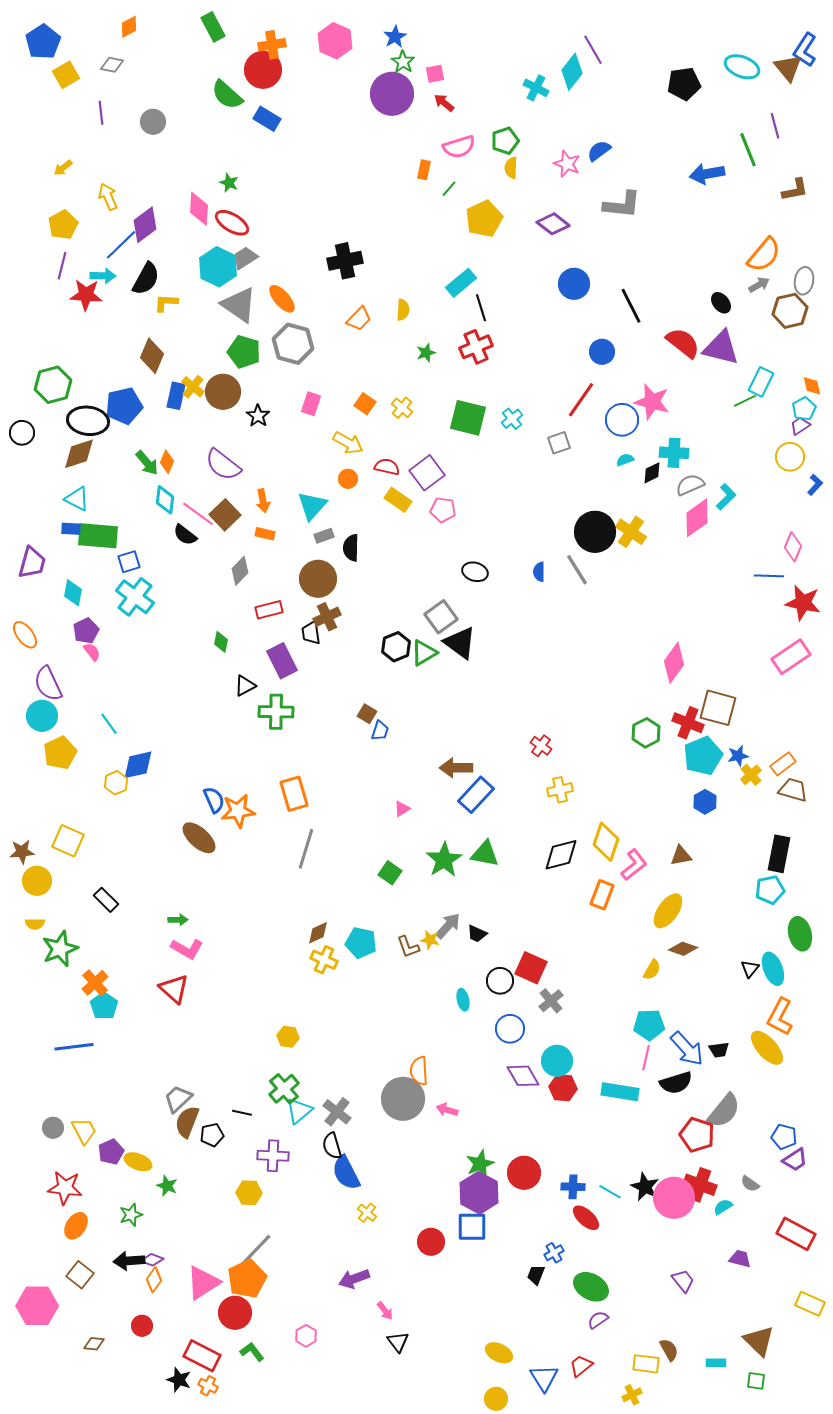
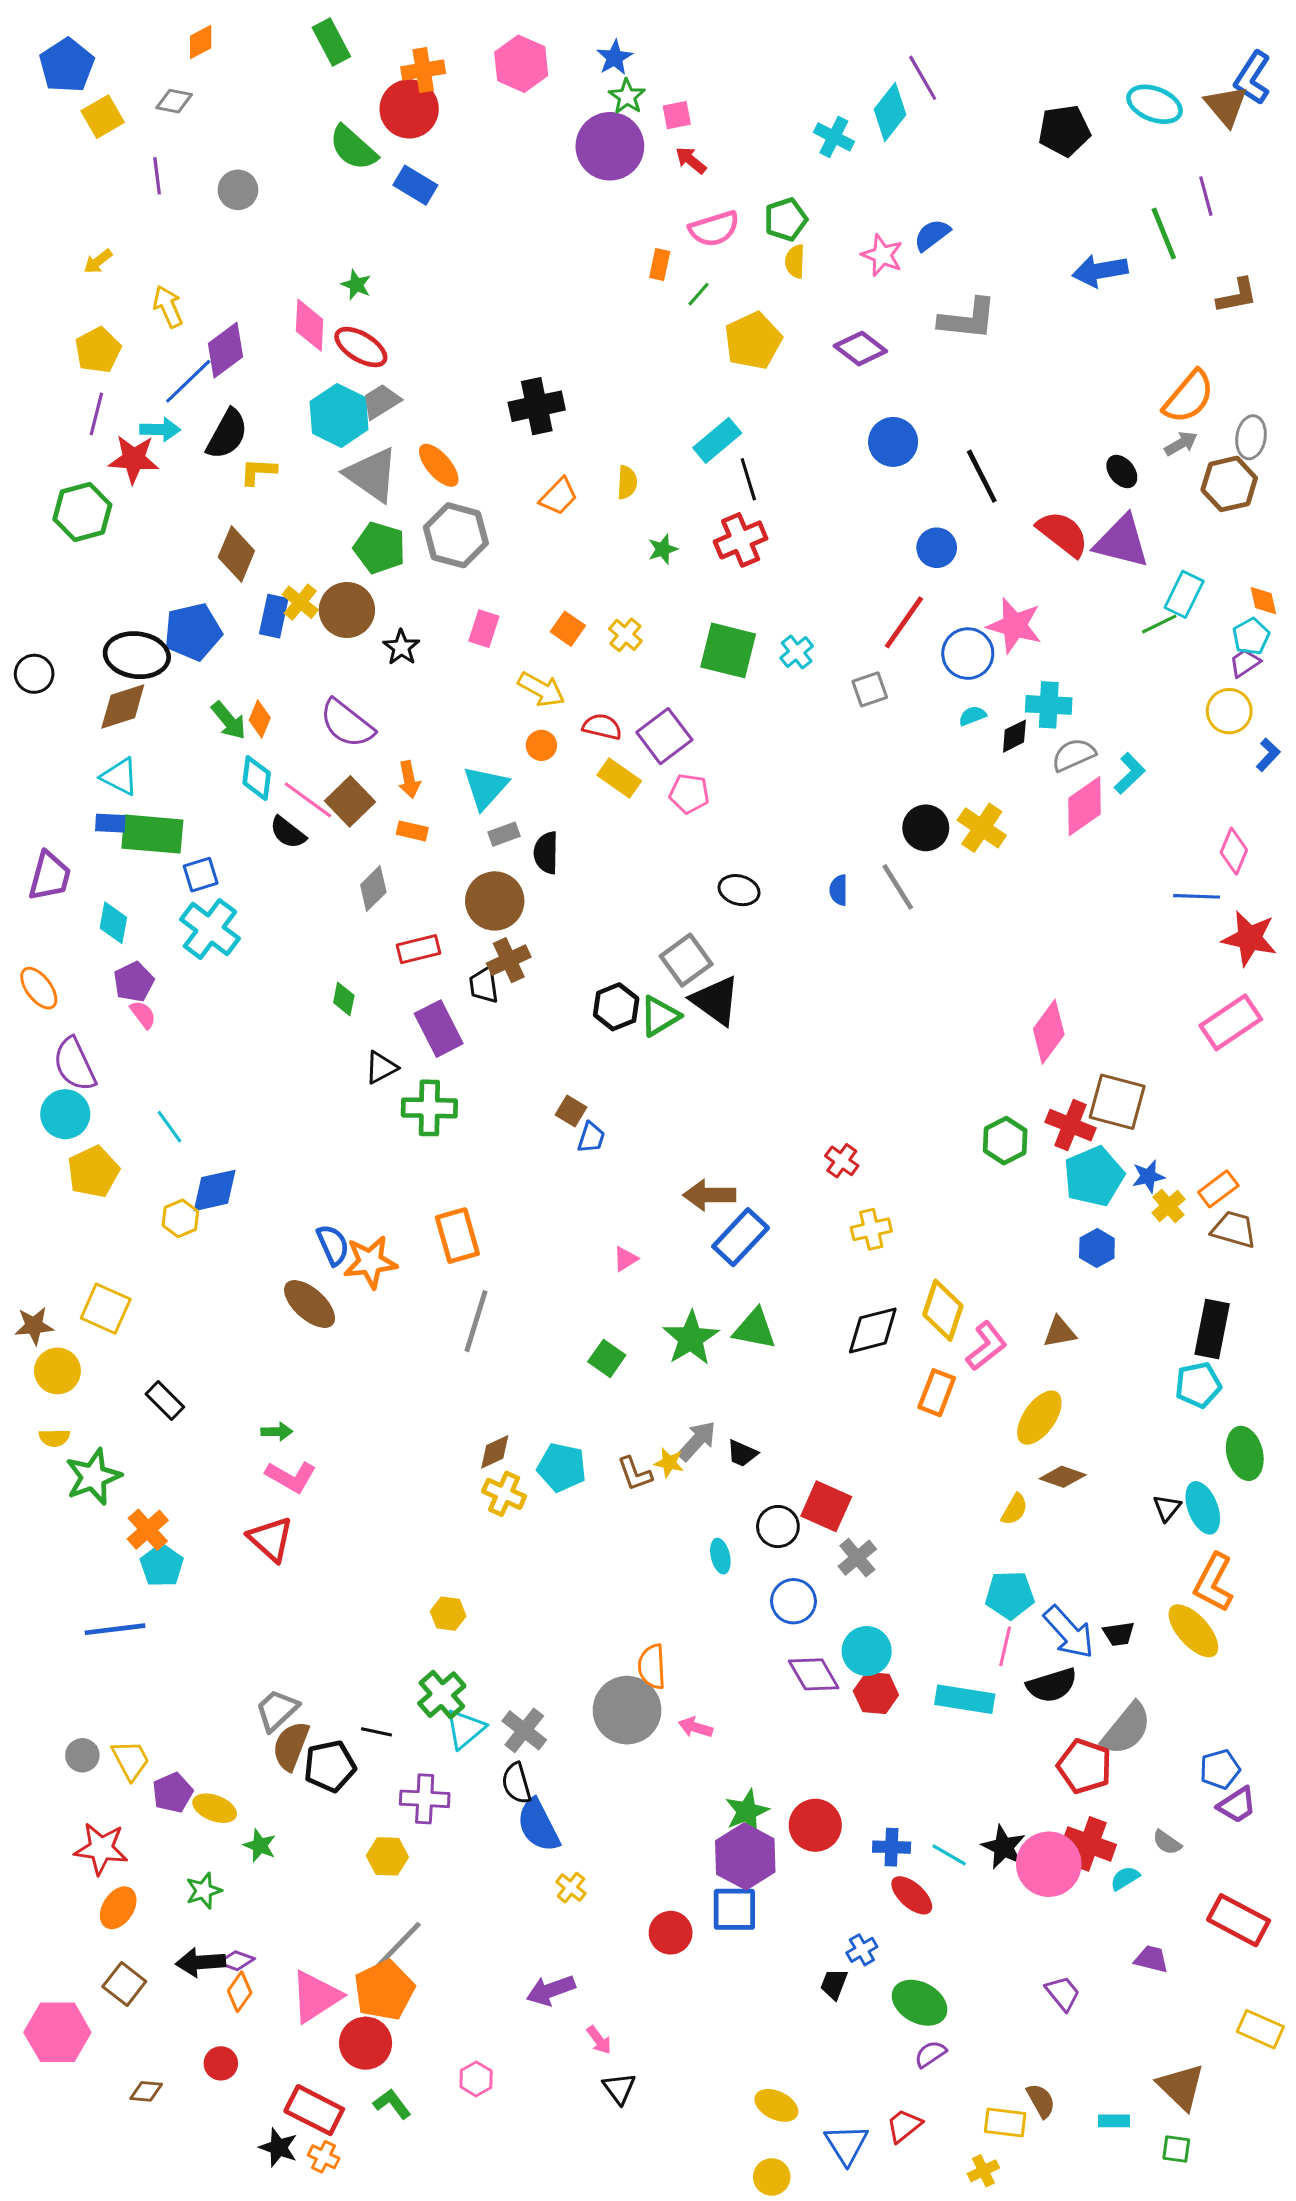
green hexagon: (53, 385) -> (82, 512), moved
black circle: (595, 532) -> (926, 828), size x0.7
black pentagon: (212, 1135) -> (330, 1766), size x1.4
blue pentagon: (784, 1137) -> (1220, 1769), turned -30

